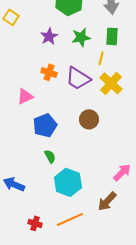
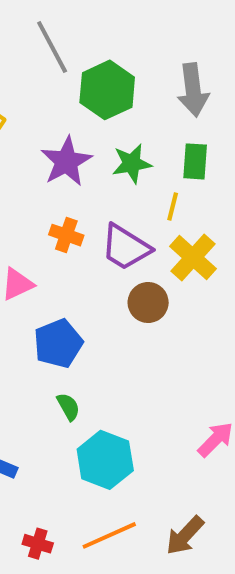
purple star: (49, 36) -> (66, 161), size x1.4
brown circle: (89, 119) -> (148, 302), moved
brown arrow: (107, 201) -> (185, 535), moved

